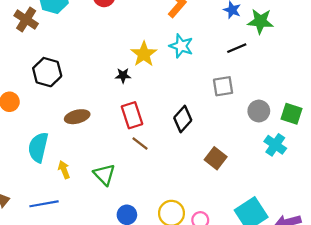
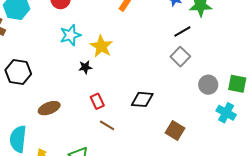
cyan star: (181, 46) -> (70, 35), moved, turned -30
gray square: (223, 86) -> (180, 57), moved, turned -30
red rectangle: (132, 115) -> (97, 101), size x0.7
black diamond: (183, 119) -> (142, 99), turned 60

